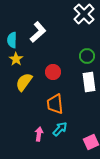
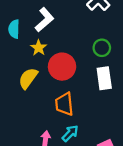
yellow star: (16, 59) -> (39, 48), moved
red circle: (53, 72) -> (62, 67), size x1.5

